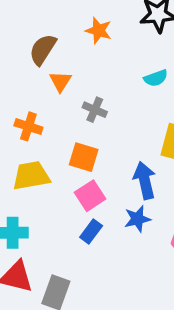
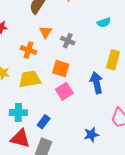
orange triangle: (60, 81) -> (46, 32), moved
blue star: (137, 219) -> (91, 135), moved
blue rectangle: (91, 232) -> (44, 122), moved

